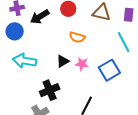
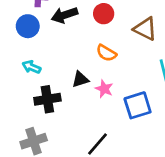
cyan arrow: (25, 61) -> (31, 67), size x0.6
black cross: (50, 90) -> (47, 99), moved

